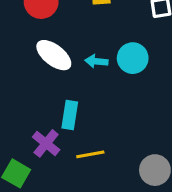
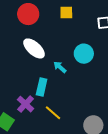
cyan arrow: (96, 61) -> (60, 67), moved, turned 32
yellow line: (90, 154) -> (53, 113), turned 48

